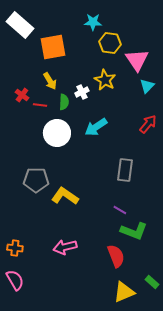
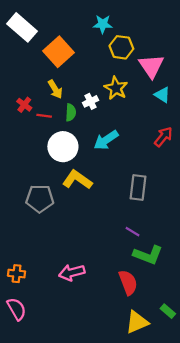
orange square: (53, 47) -> (59, 52), turned -32
cyan triangle: (147, 86) -> (162, 95), turned -42
yellow L-shape: (65, 196) -> (77, 180), moved

